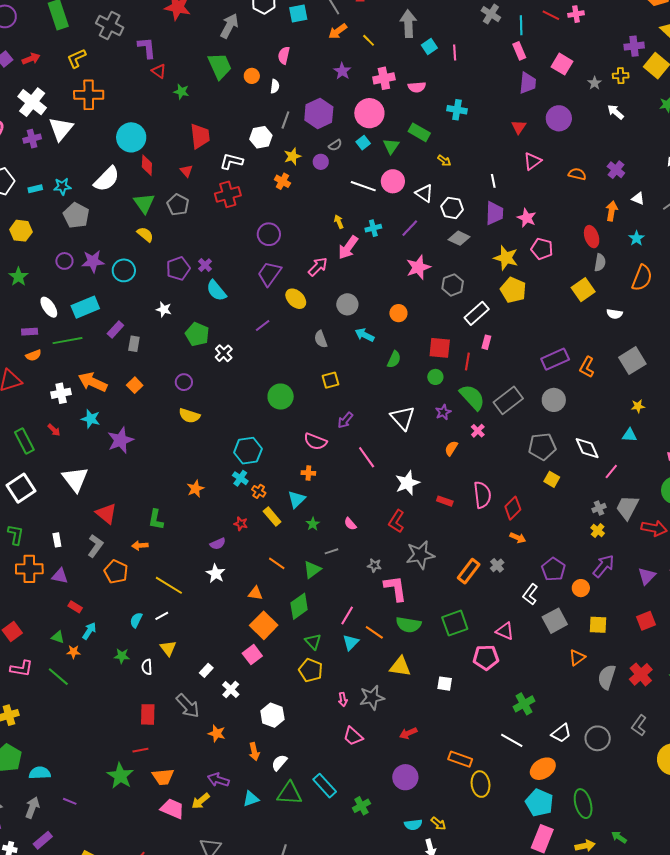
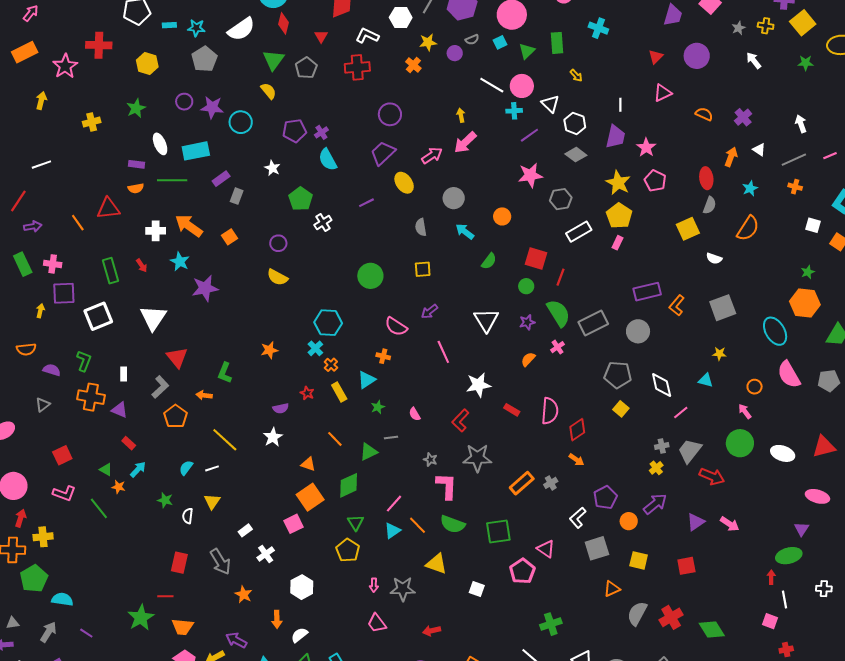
green rectangle: (419, 132) -> (557, 43), turned 45
cyan cross: (373, 228) -> (514, 111), moved
pink rectangle: (486, 342) -> (617, 243), moved
pink pentagon: (486, 657) -> (522, 571), turned 30

